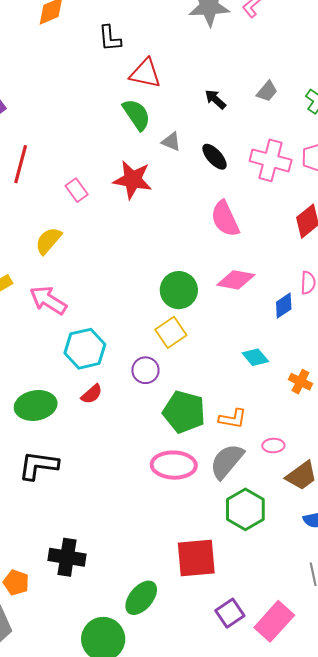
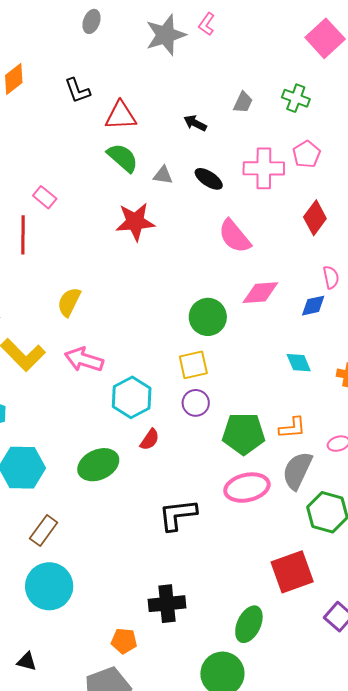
pink rectangle: (77, 190) -> (45, 197), moved
blue diamond: (284, 306) -> (313, 306), turned 36
yellow square: (171, 332) -> (193, 365), moved, turned 36
cyan diamond: (255, 357) -> (299, 363), turned 32
black L-shape: (38, 465) -> (178, 515), moved

